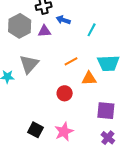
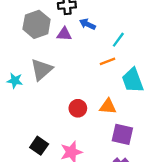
orange line: (71, 61) -> (108, 61), moved
cyan trapezoid: (108, 63) -> (133, 80), turned 65
orange triangle: (89, 78) -> (108, 106), moved

